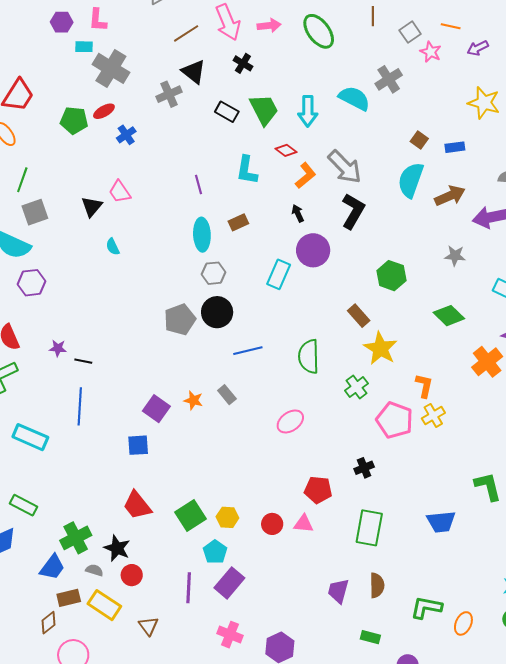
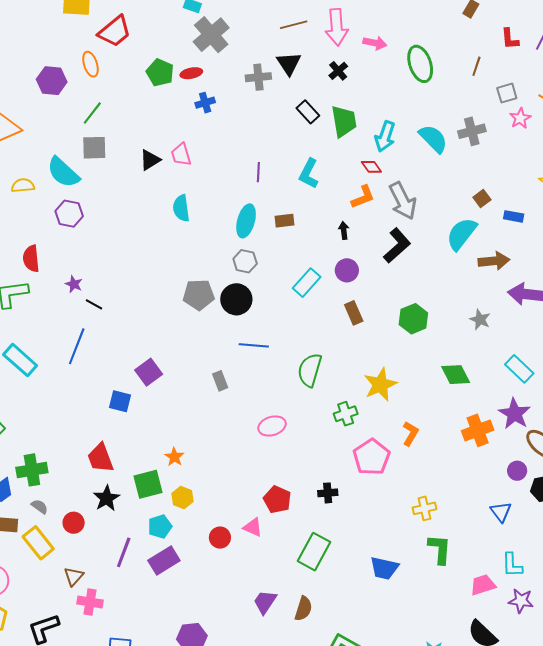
red diamond: (286, 150) -> (371, 167), moved
cyan semicircle: (113, 247) -> (181, 208), moved, size x1.5
purple circle: (313, 250) -> (347, 270), size x0.7
brown rectangle: (359, 316) -> (354, 313), moved
orange star: (193, 400) -> (174, 457), moved
yellow cross: (433, 416) -> (425, 508), moved
red circle: (272, 524) -> (220, 538), moved
black star: (117, 548) -> (107, 498), moved
pink cross: (230, 635) -> (90, 602), moved, turned -30

